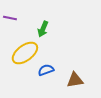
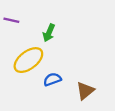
brown triangle: (75, 80) -> (85, 91), turned -30

